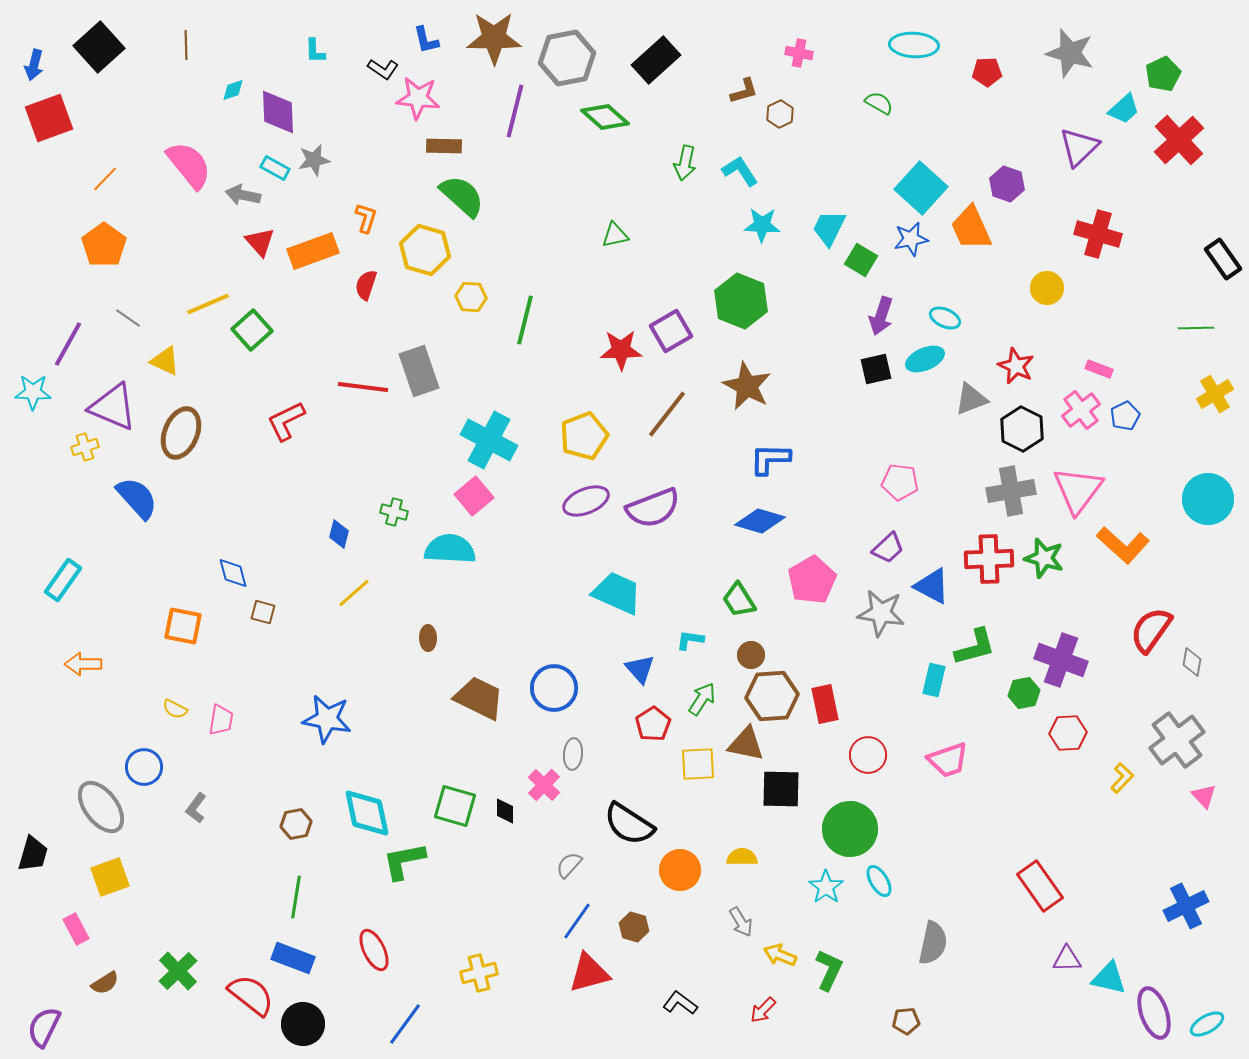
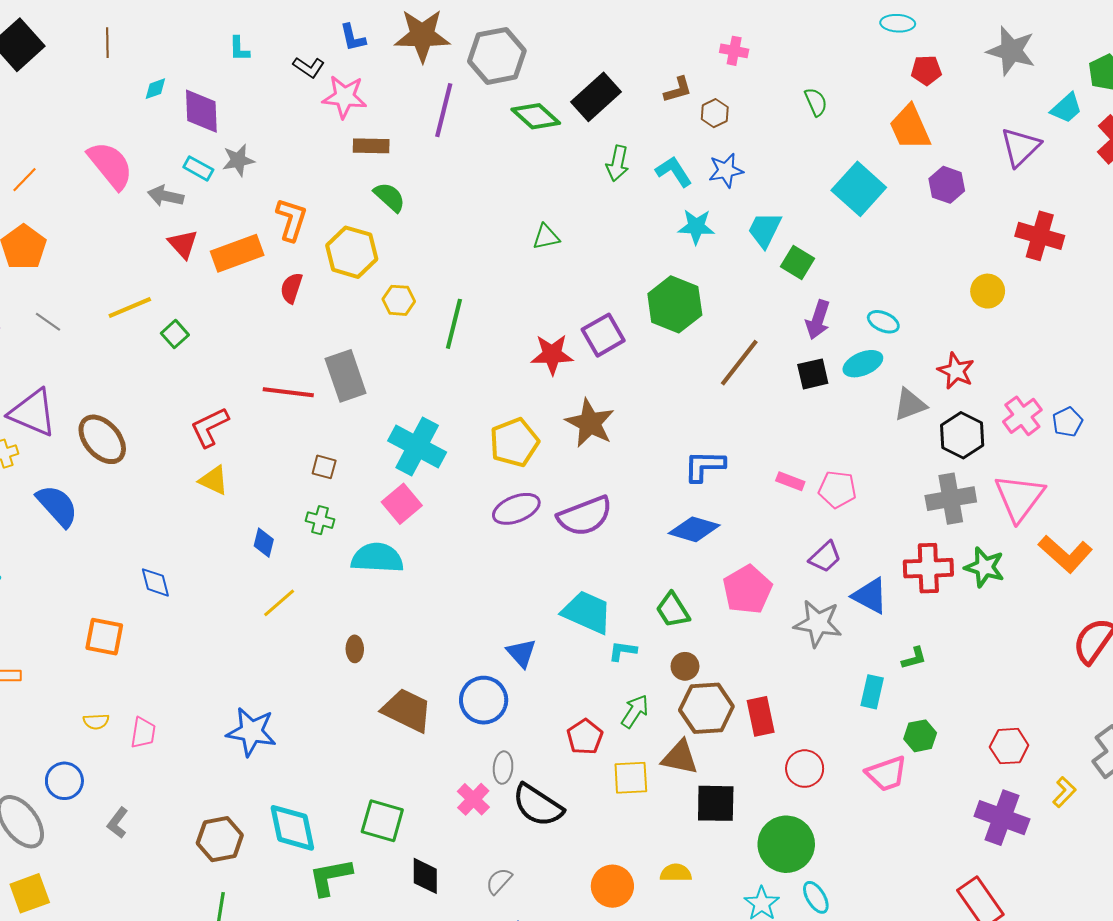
cyan ellipse: (914, 45) -> (898, 23), moved, size x0.7
black rectangle: (656, 60) -> (596, 97), moved
green semicircle: (879, 103) -> (816, 102), turned 36
green semicircle: (462, 196) -> (390, 197), size x0.7
orange L-shape: (366, 218) -> (291, 220), size x1.4
orange trapezoid: (971, 228) -> (910, 128), moved
blue star: (911, 239) -> (726, 170), moved
green square: (252, 330) -> (175, 334), size x0.7
yellow triangle: (165, 361) -> (214, 480), moved
pink rectangle: (1099, 369) -> (790, 481), moved
brown star: (747, 386) -> (590, 423), moved
brown line: (667, 414) -> (739, 363), moved
brown ellipse: (181, 433) -> (102, 439), turned -63
cyan trapezoid: (617, 593) -> (587, 612), moved
brown square: (263, 612) -> (324, 467), moved
green L-shape: (975, 647) -> (914, 658), size x0.6
purple cross: (1061, 660) -> (1002, 818), moved
blue triangle: (640, 669) -> (521, 653), moved
green hexagon: (1024, 693) -> (920, 736), moved
yellow semicircle: (175, 709) -> (96, 722), turned -30
black diamond: (505, 811) -> (425, 876), moved, size x1.4
brown hexagon: (296, 824) -> (220, 839), size x1.4
black semicircle: (629, 824) -> (538, 805), moved

